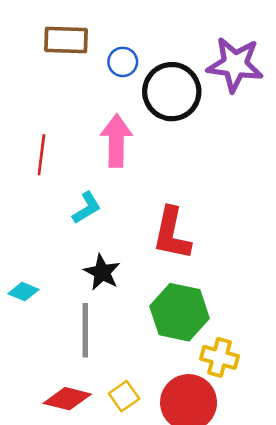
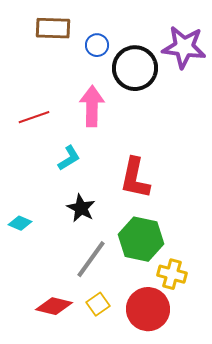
red line: (41, 155) -> (34, 117), turned 64
gray line: (85, 330) -> (91, 259), moved, turned 36

